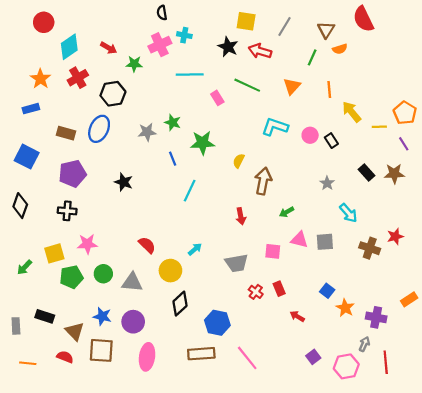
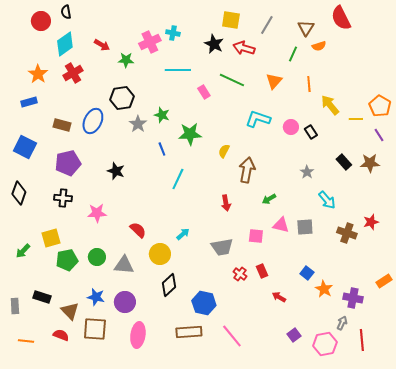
black semicircle: (162, 13) -> (66, 12), moved
black hexagon: (113, 94) -> (122, 98), moved
gray star: (147, 132) -> (138, 124), turned -30
pink star: (87, 244) -> (97, 213), moved

